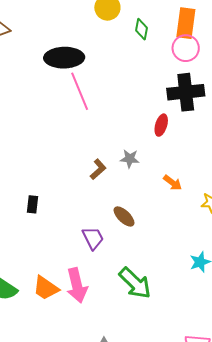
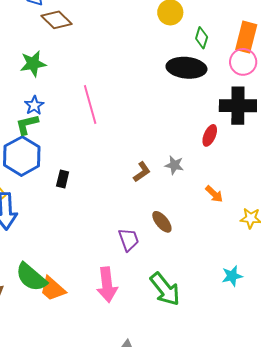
black ellipse: (64, 58) -> (186, 68), moved
pink line: (80, 91) -> (90, 105), moved
black rectangle: (32, 204) -> (63, 179), moved
orange trapezoid: (46, 288) -> (53, 289), moved

